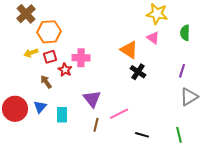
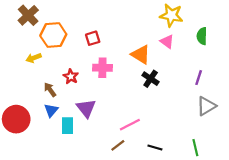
red square: (50, 57) -> (93, 38), moved
pink cross: (81, 58) -> (102, 68), moved
purple triangle: (92, 99) -> (86, 108), moved
blue triangle: (40, 107) -> (51, 110), moved
brown line: (96, 125) -> (118, 145), moved, turned 40

